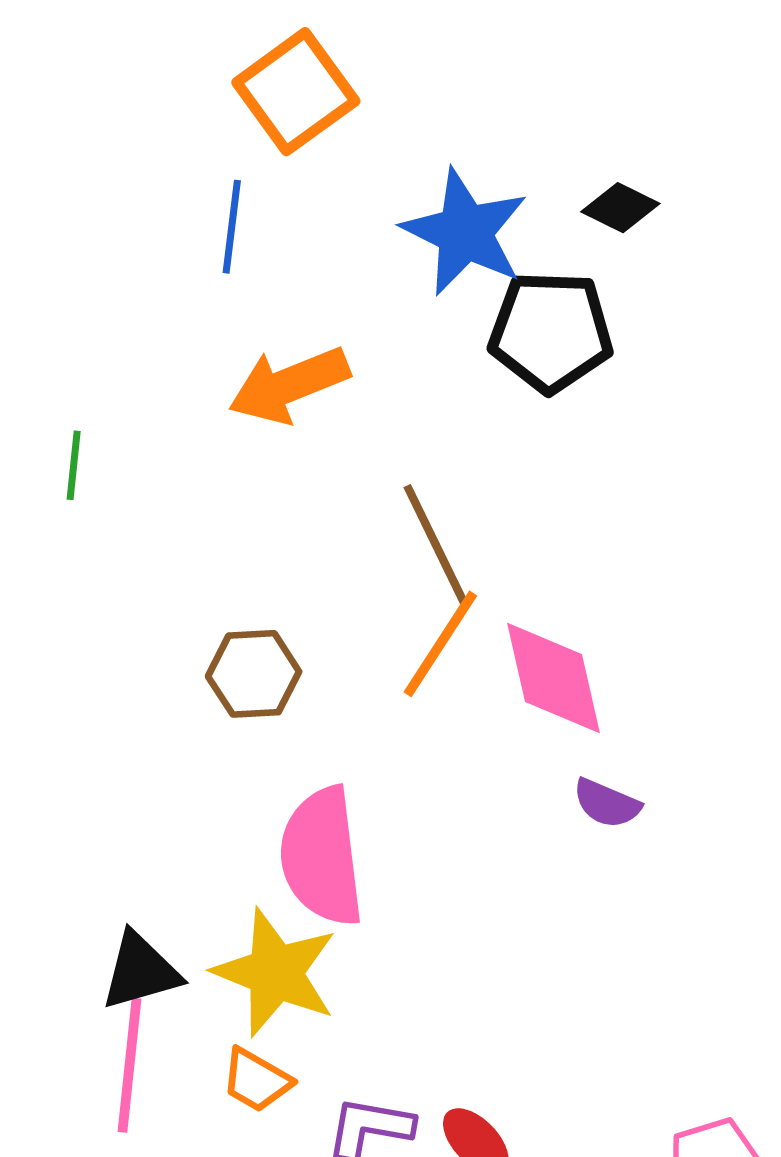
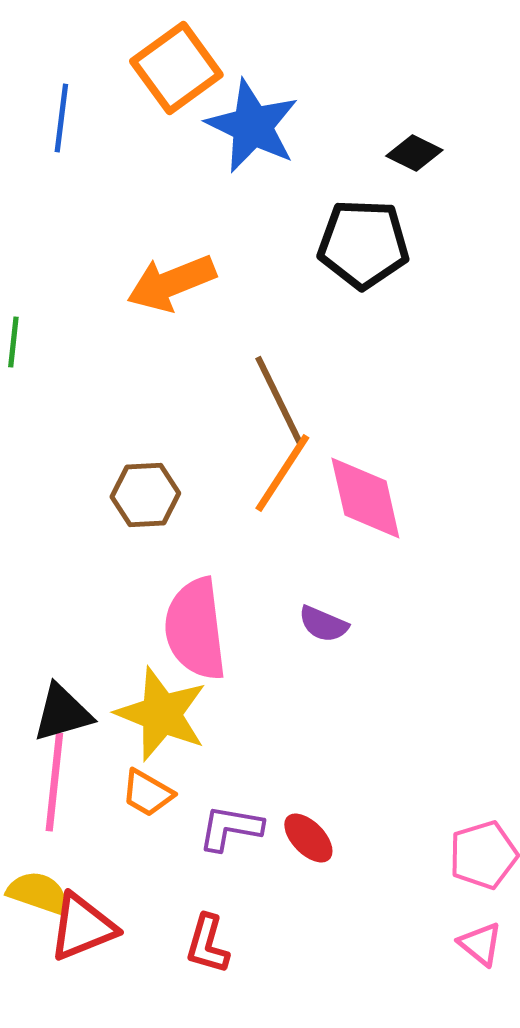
blue line: (232, 227) -> (61, 118), moved
blue star: (465, 232) -> (252, 126), moved
purple semicircle: (607, 803) -> (323, 624), moved

